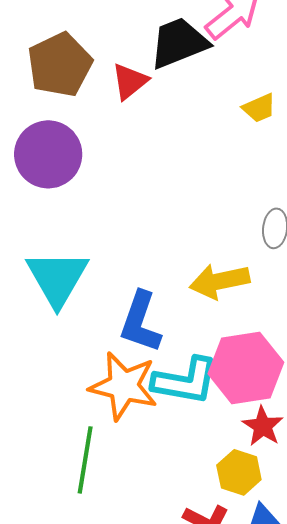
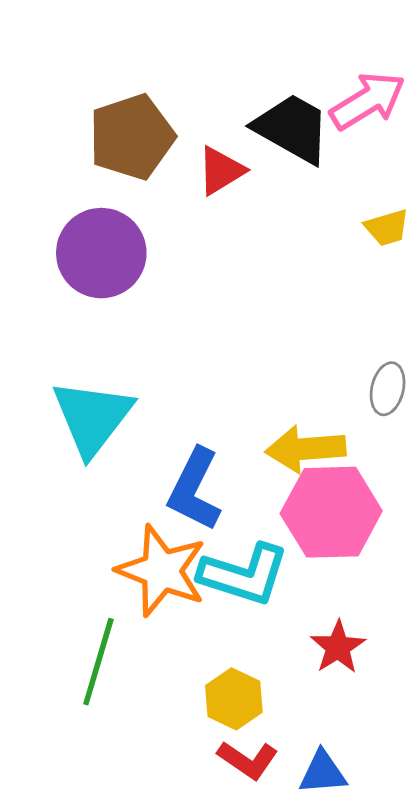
black trapezoid: (179, 43) -> (292, 128), turned 44
pink hexagon: (246, 368) -> (331, 512), moved
yellow hexagon: (239, 472) -> (234, 699), moved

